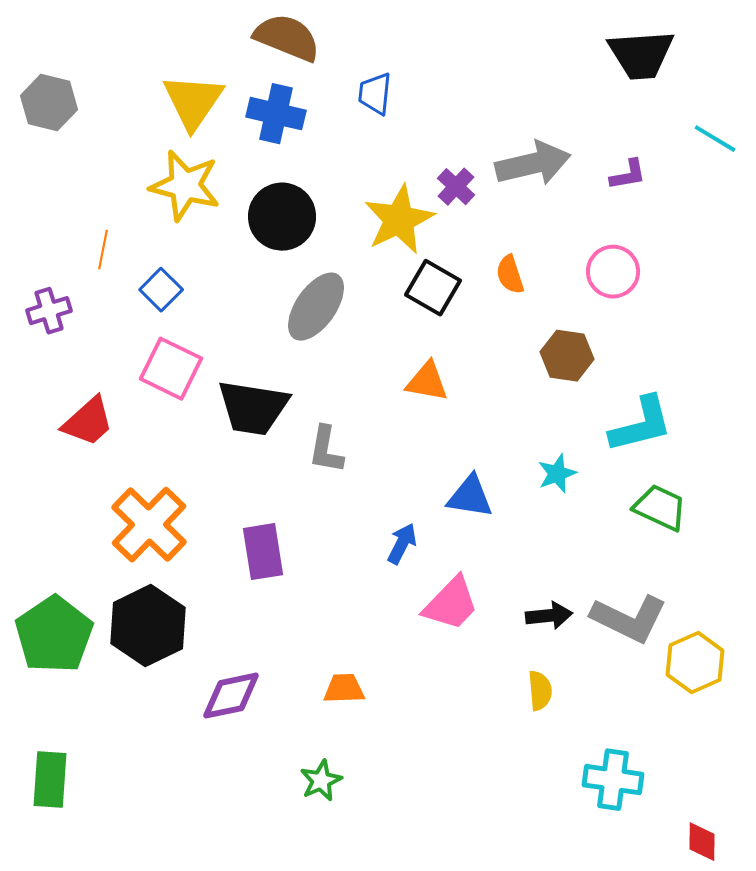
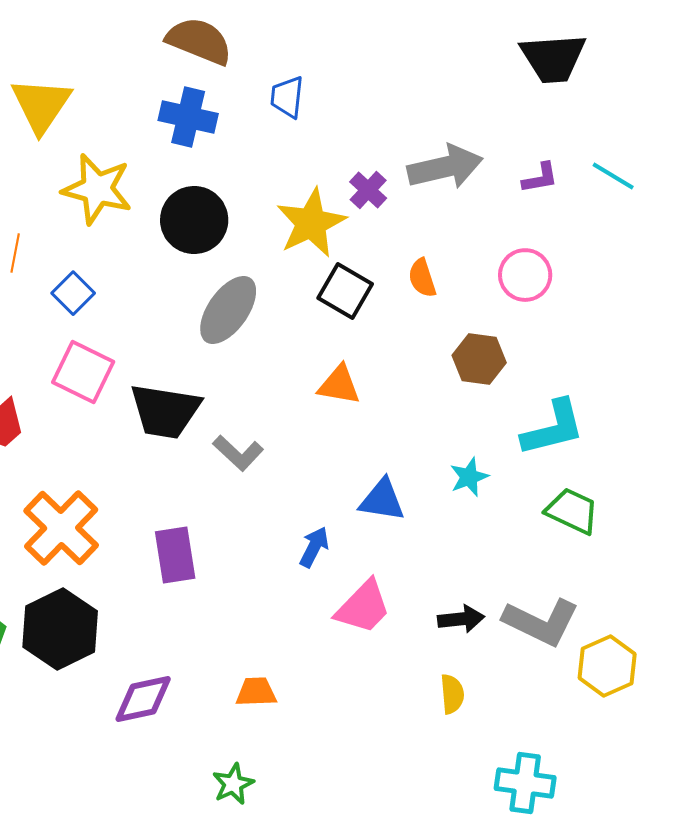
yellow triangle: (193, 102) -> (41, 105), moved
cyan line: (715, 139) -> (613, 176), moved
gray L-shape: (326, 450) -> (238, 453), turned -57

